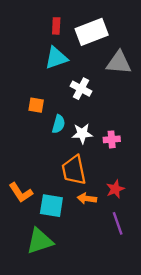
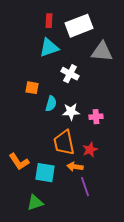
red star: (115, 189) -> (90, 150), moved
purple line: (118, 223) -> (85, 187), moved
green triangle: (40, 241) -> (35, 203), size x0.7

